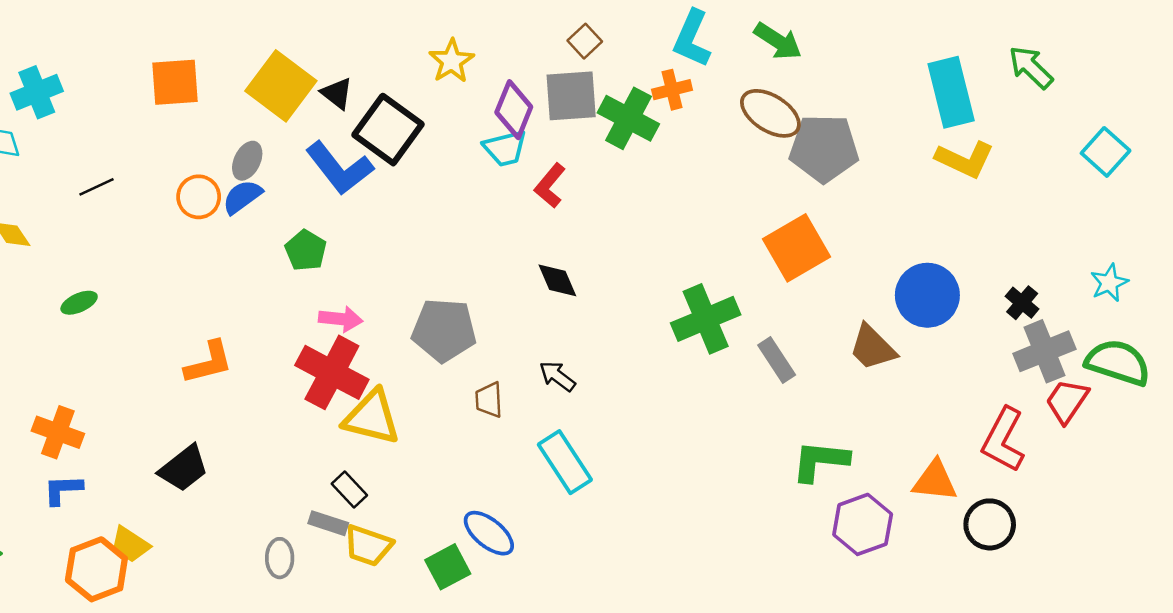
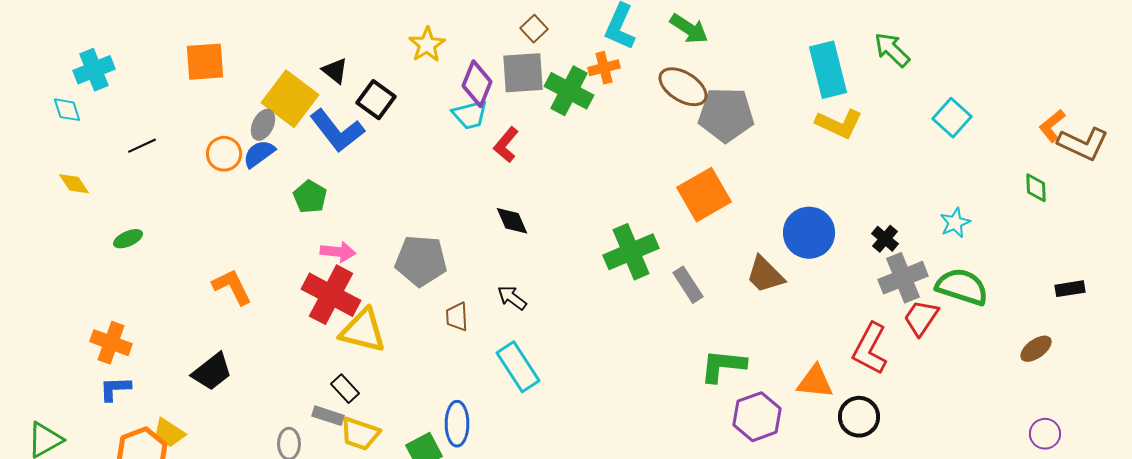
yellow square: (281, 86) -> (290, 99), moved
black square: (388, 130) -> (376, 100), size x0.7
orange L-shape: (209, 362) -> (232, 287), turned -102
blue ellipse: (489, 533) -> (457, 424), turned 51

